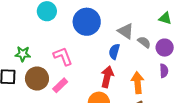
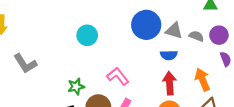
blue circle: (87, 22) -> (146, 25), moved
blue semicircle: (114, 52) -> (169, 55), turned -91

